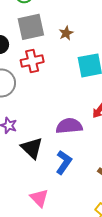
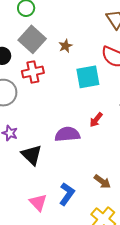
gray square: (31, 27) -> (32, 39), turned -36
blue L-shape: (64, 162) -> (67, 194), moved

